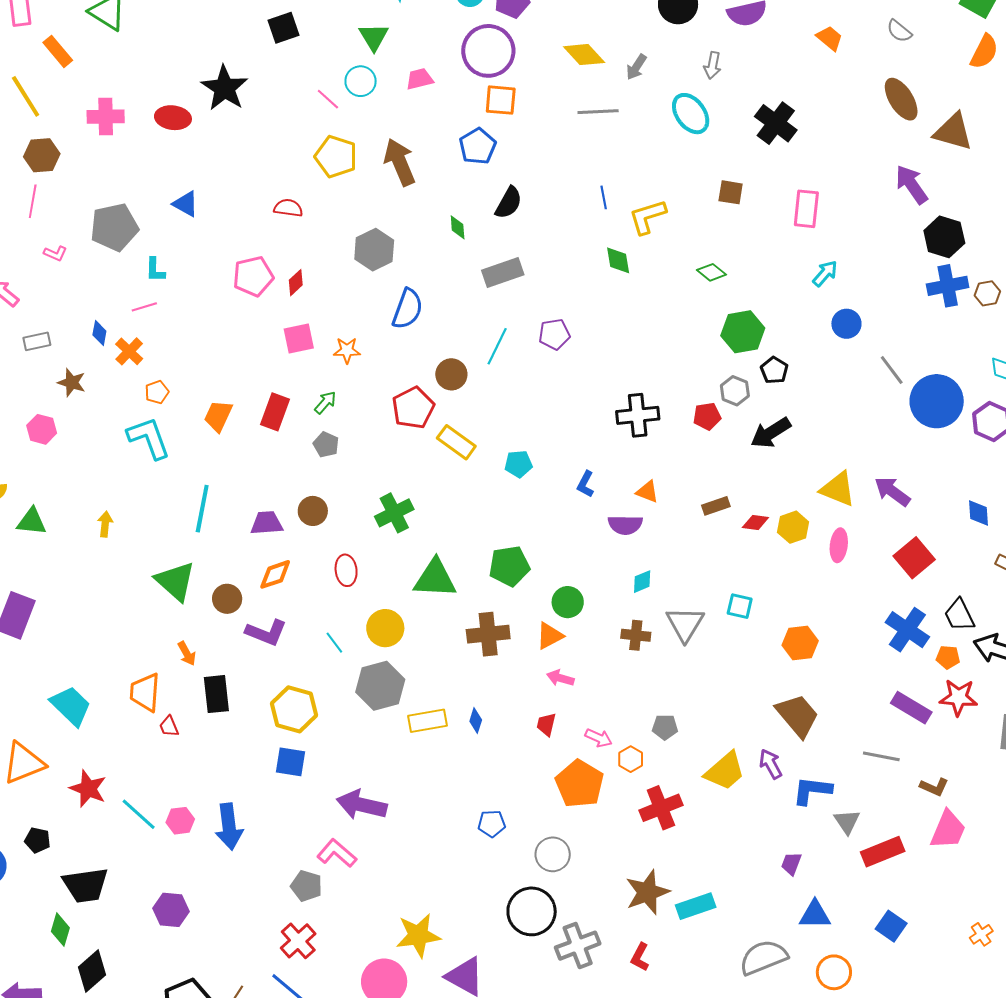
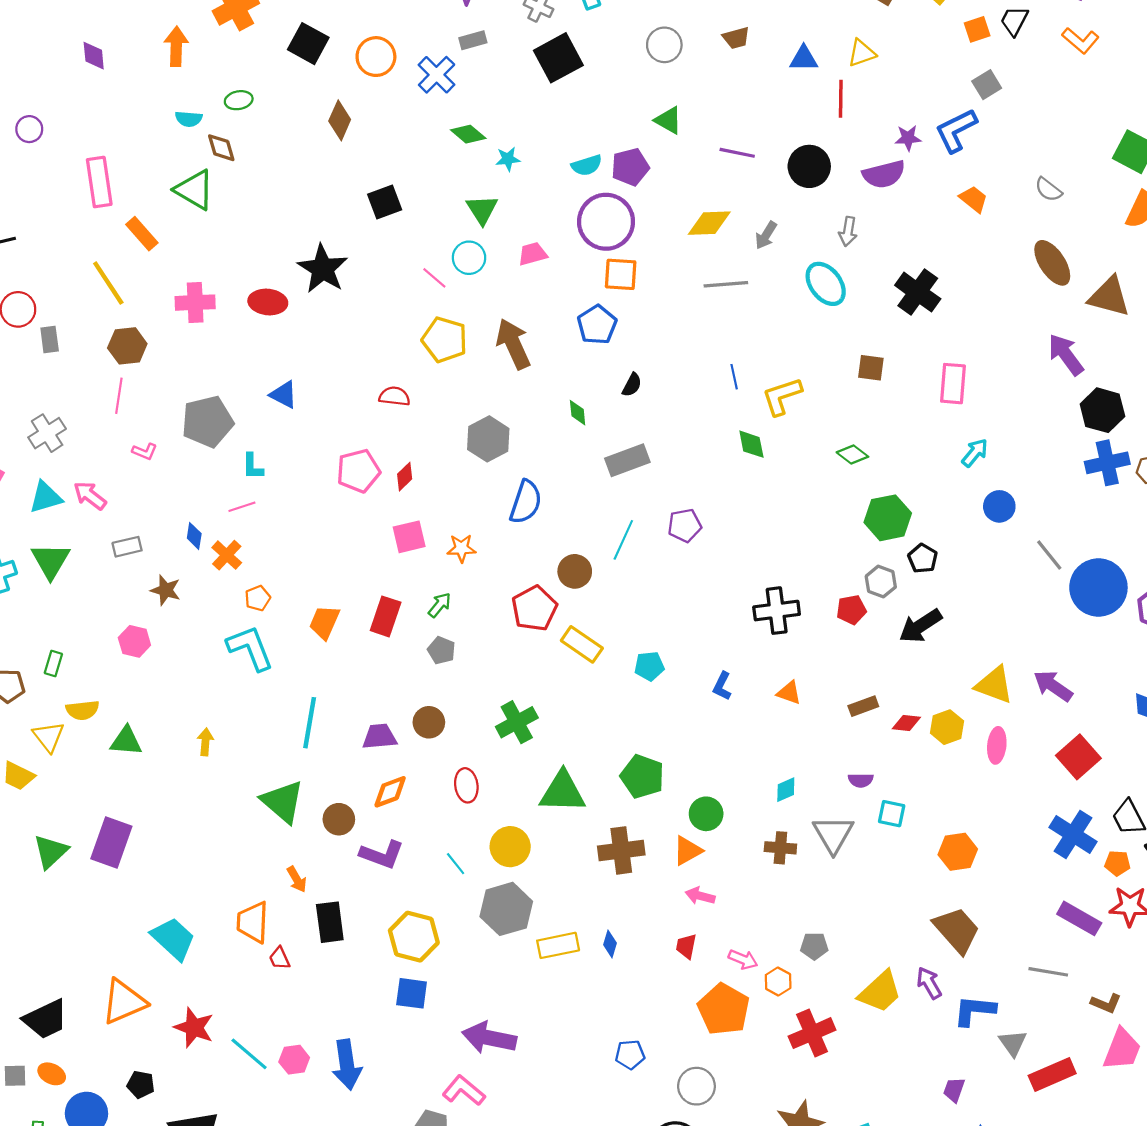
yellow diamond: (584, 55) -> (709, 223), turned -48
black semicircle: (509, 203) -> (632, 385), size x0.7
purple semicircle: (625, 525) -> (861, 780), moved, size x0.7
green pentagon: (509, 566) -> (642, 776), turned 30

